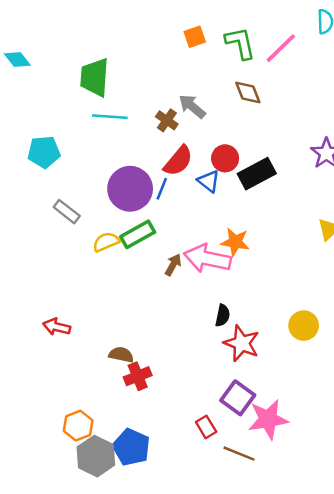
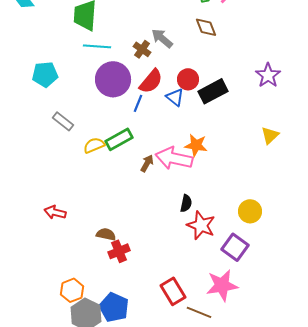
purple circle: (130, 189) -> (113, 79), moved
purple square: (238, 398) -> (235, 247), moved
red rectangle: (206, 427) -> (173, 291), size x1.5

